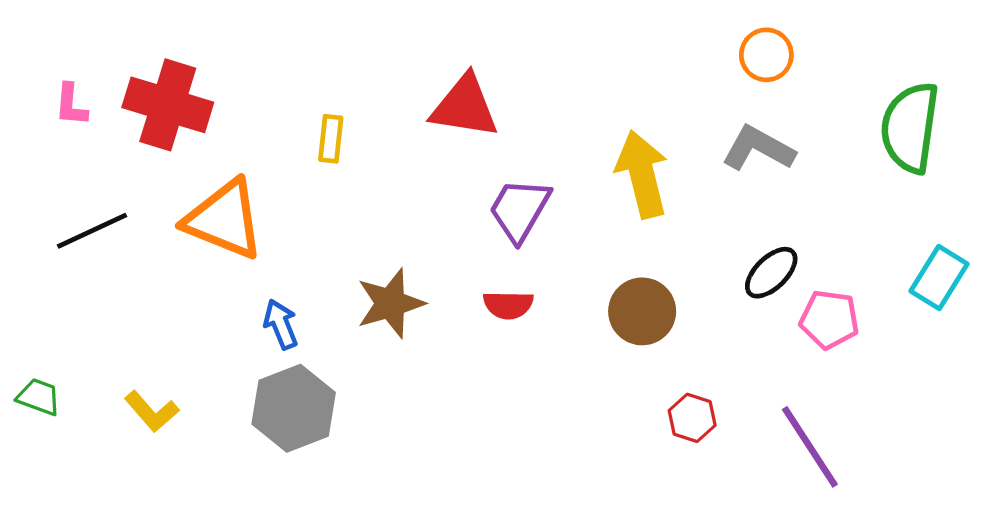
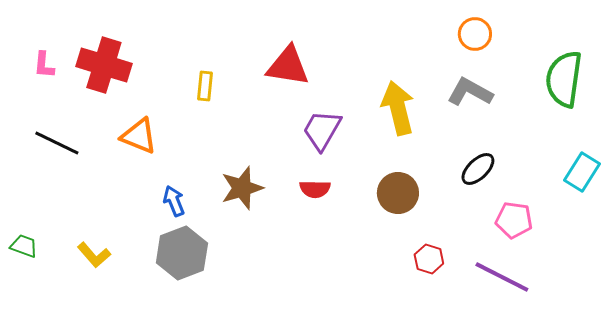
orange triangle: (224, 219) -> (139, 136), size x0.7
black line: (92, 231) -> (57, 143), turned 51
pink pentagon: (829, 319) -> (514, 220), moved
purple line: (810, 447) -> (502, 277), turned -30

